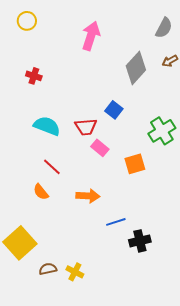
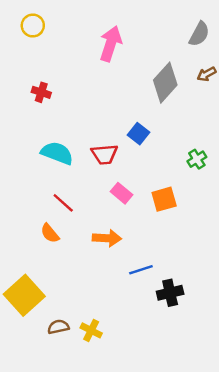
green cross: (162, 131) -> (197, 159), size x0.6
pink rectangle: (100, 148) -> (121, 193), moved

